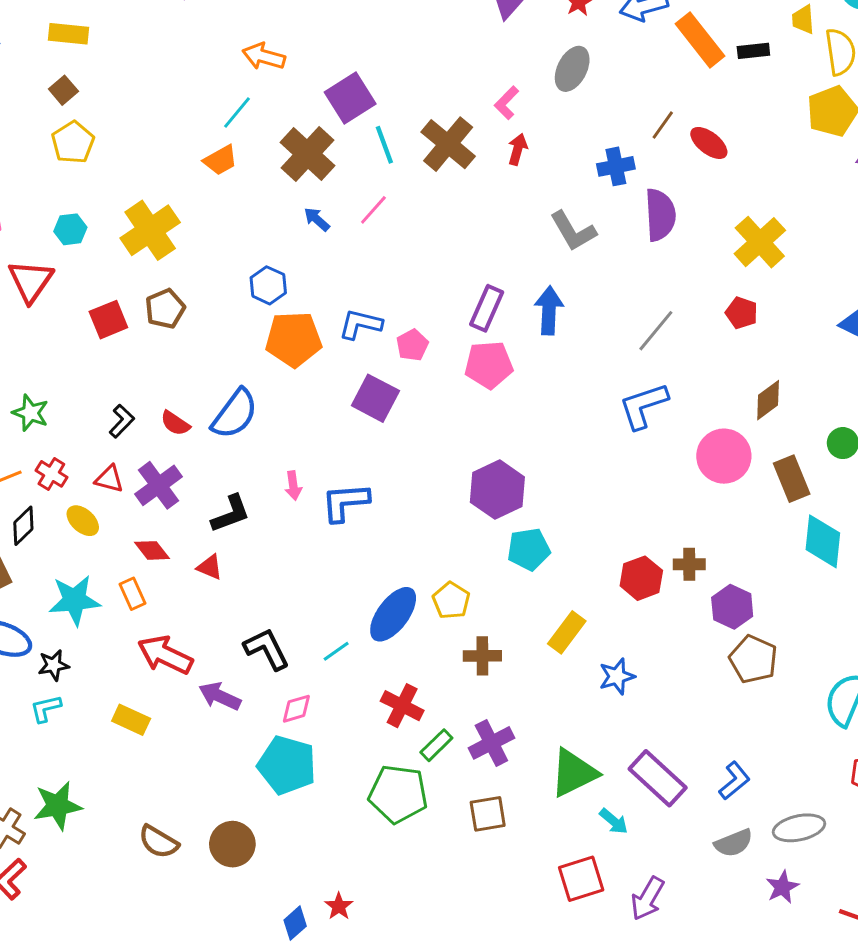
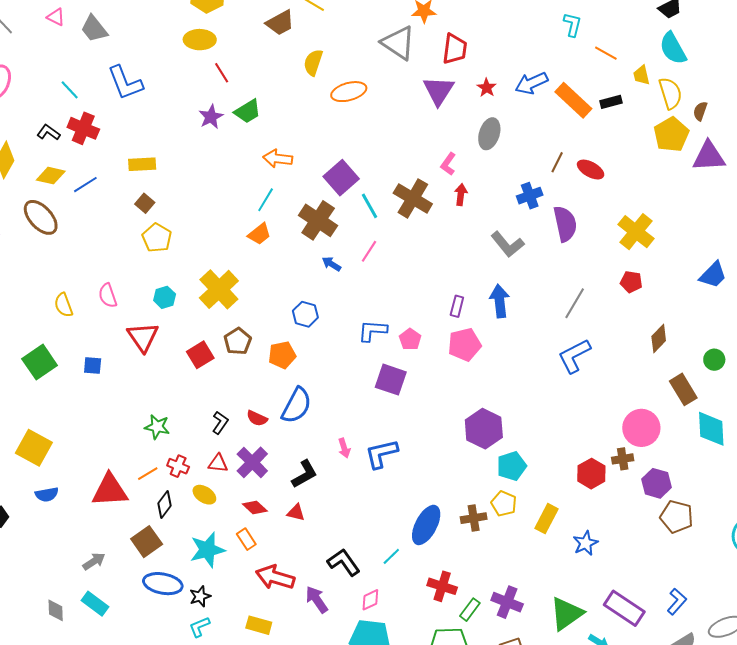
purple rectangle: (487, 308) -> (457, 306), size x0.7
orange pentagon: (294, 339) -> (282, 355), moved, size x0.7
pink circle: (724, 456) -> (641, 428), moved
yellow pentagon: (451, 600) -> (504, 504), moved
brown cross: (482, 656) -> (474, 518), moved
purple arrow: (220, 696) -> (317, 600), turned 40
purple cross: (491, 743) -> (507, 602), turned -32

